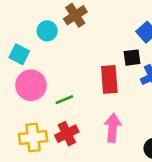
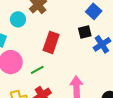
red rectangle: (109, 79) -> (51, 42), moved, turned 30

